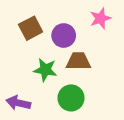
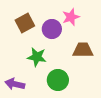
pink star: (100, 18) -> (71, 17), moved
brown trapezoid: (78, 61) -> (83, 50), moved

